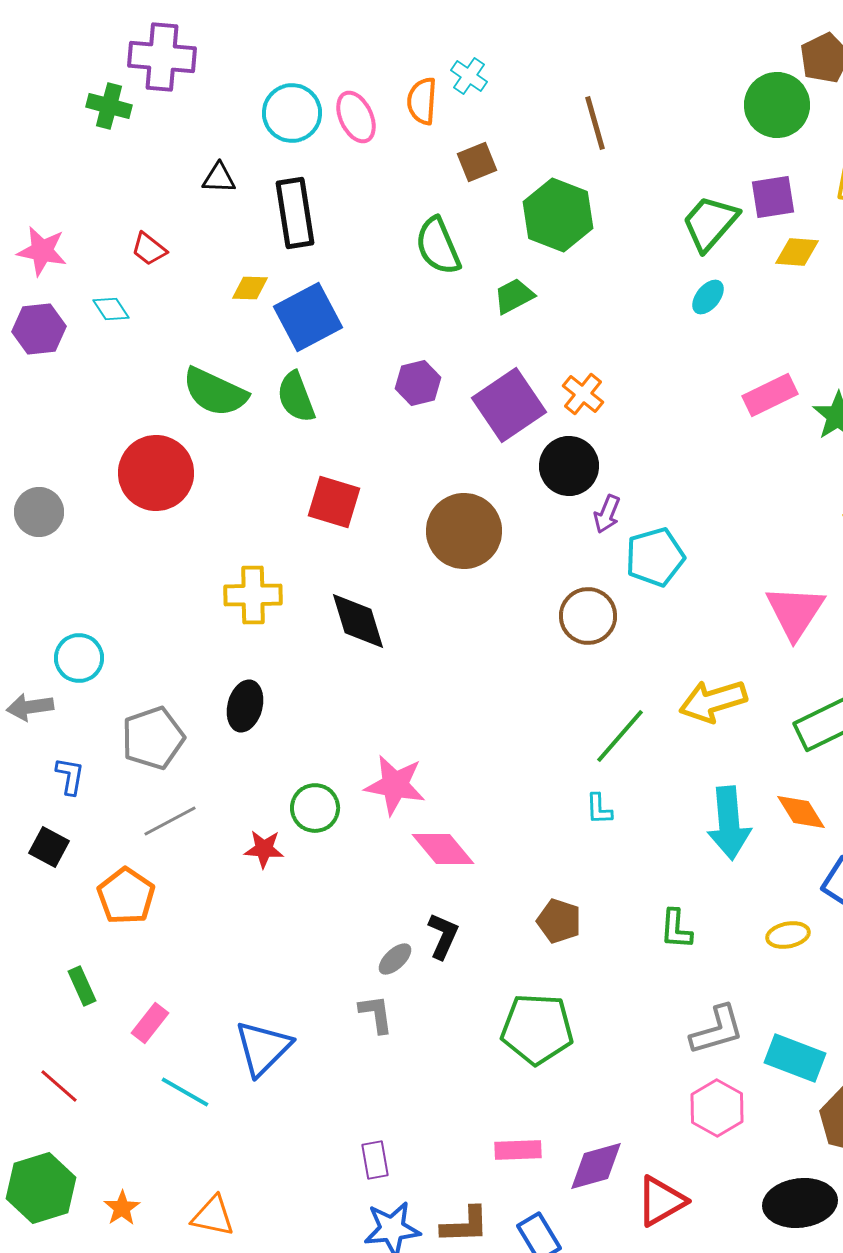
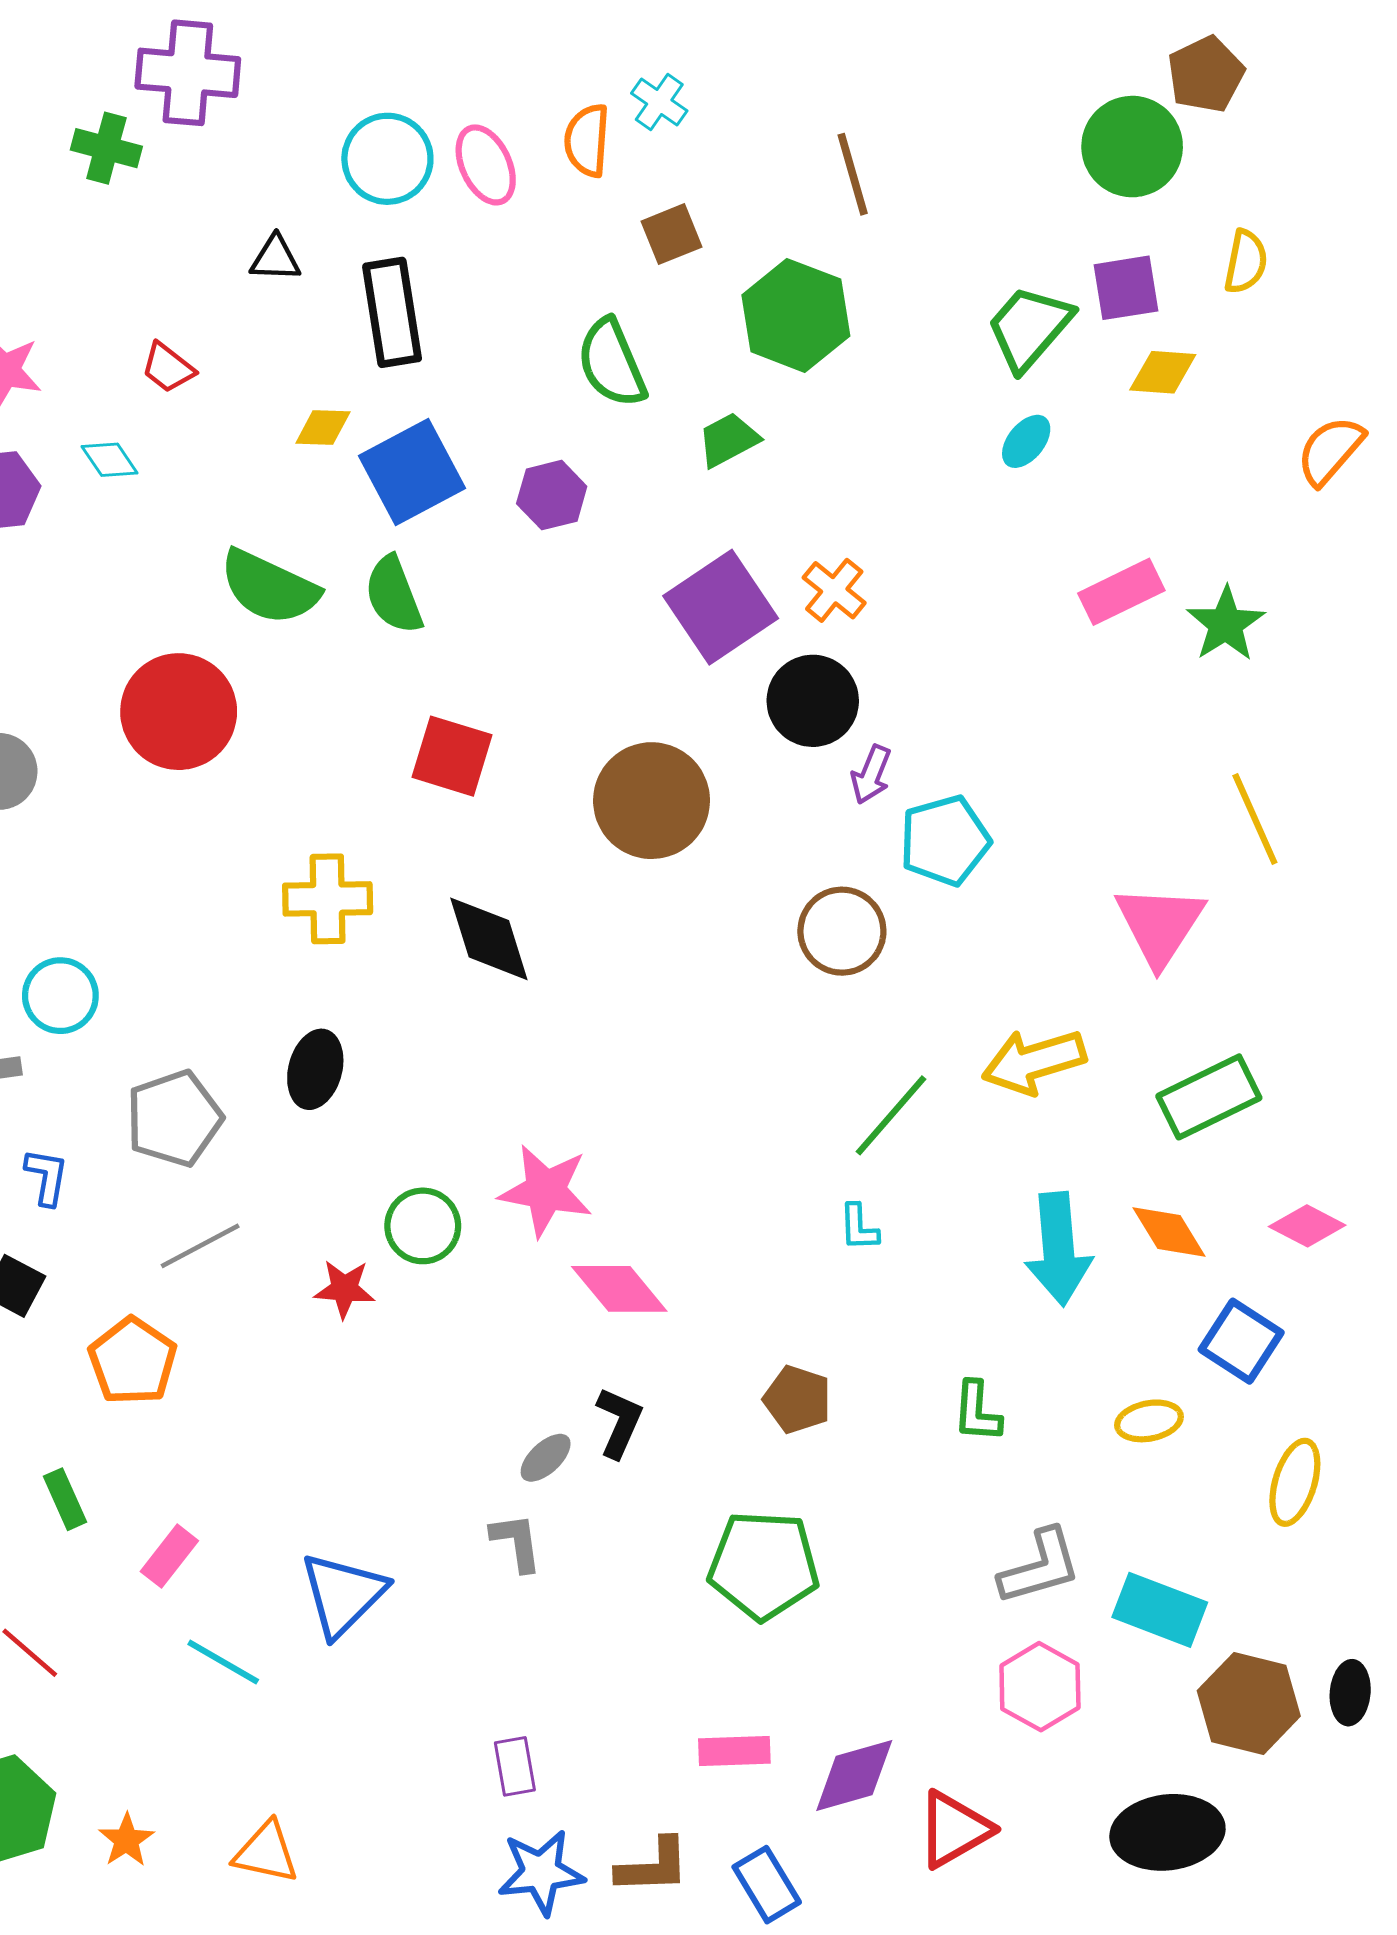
purple hexagon: (418, 383) -> (552, 495), moved

